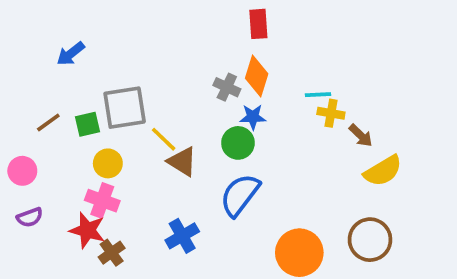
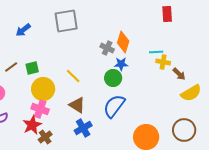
red rectangle: (258, 24) -> (167, 14), moved
gray square: (125, 108) -> (66, 21), moved
brown triangle: (182, 162) -> (77, 105), moved
yellow circle: (108, 163) -> (43, 89), size x1.5
red star: (87, 230) -> (32, 125), turned 30

